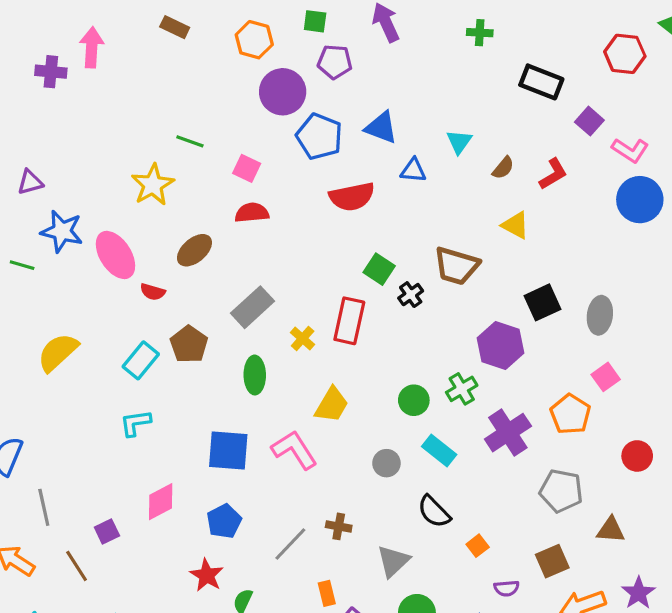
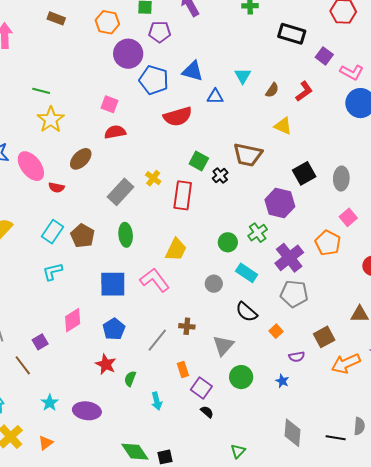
green line: (190, 141) -> (41, 91), moved
yellow cross: (303, 339) -> (153, 178), moved
brown pentagon: (189, 344) -> (83, 236), moved
gray pentagon: (561, 491) -> (294, 294), moved

